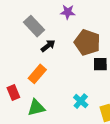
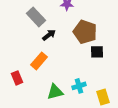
cyan cross: (81, 101) -> (79, 86), turned 32
green triangle: (36, 108) -> (55, 92), moved

